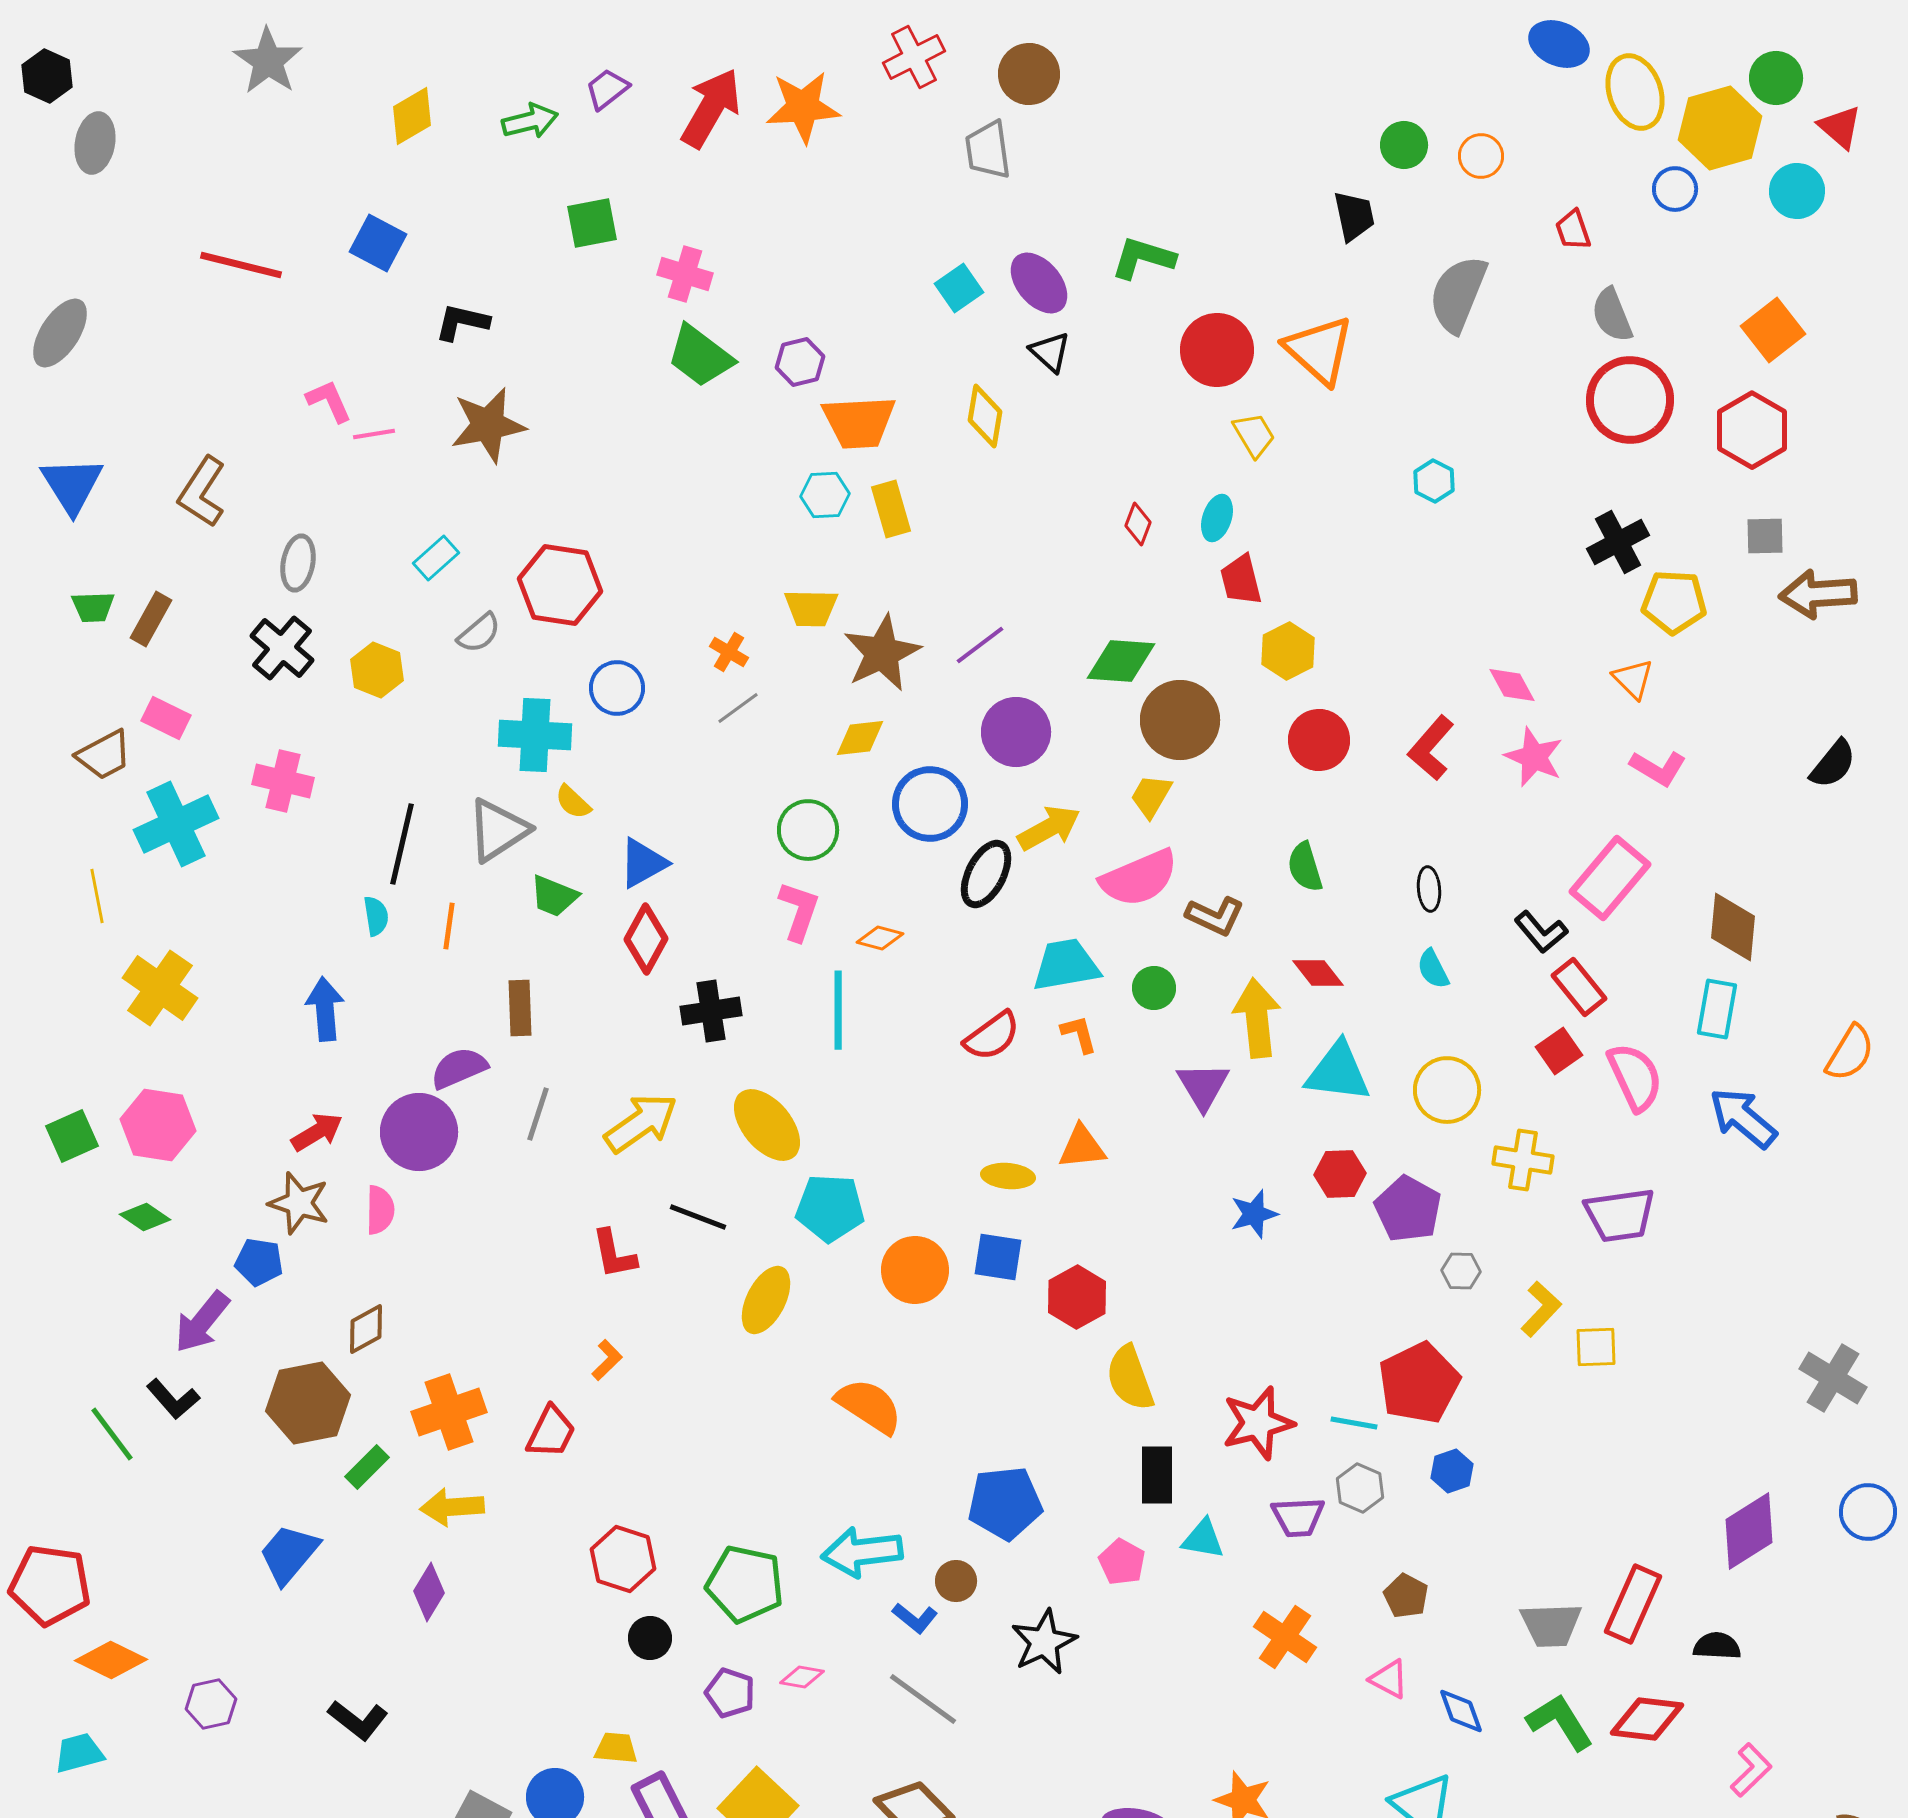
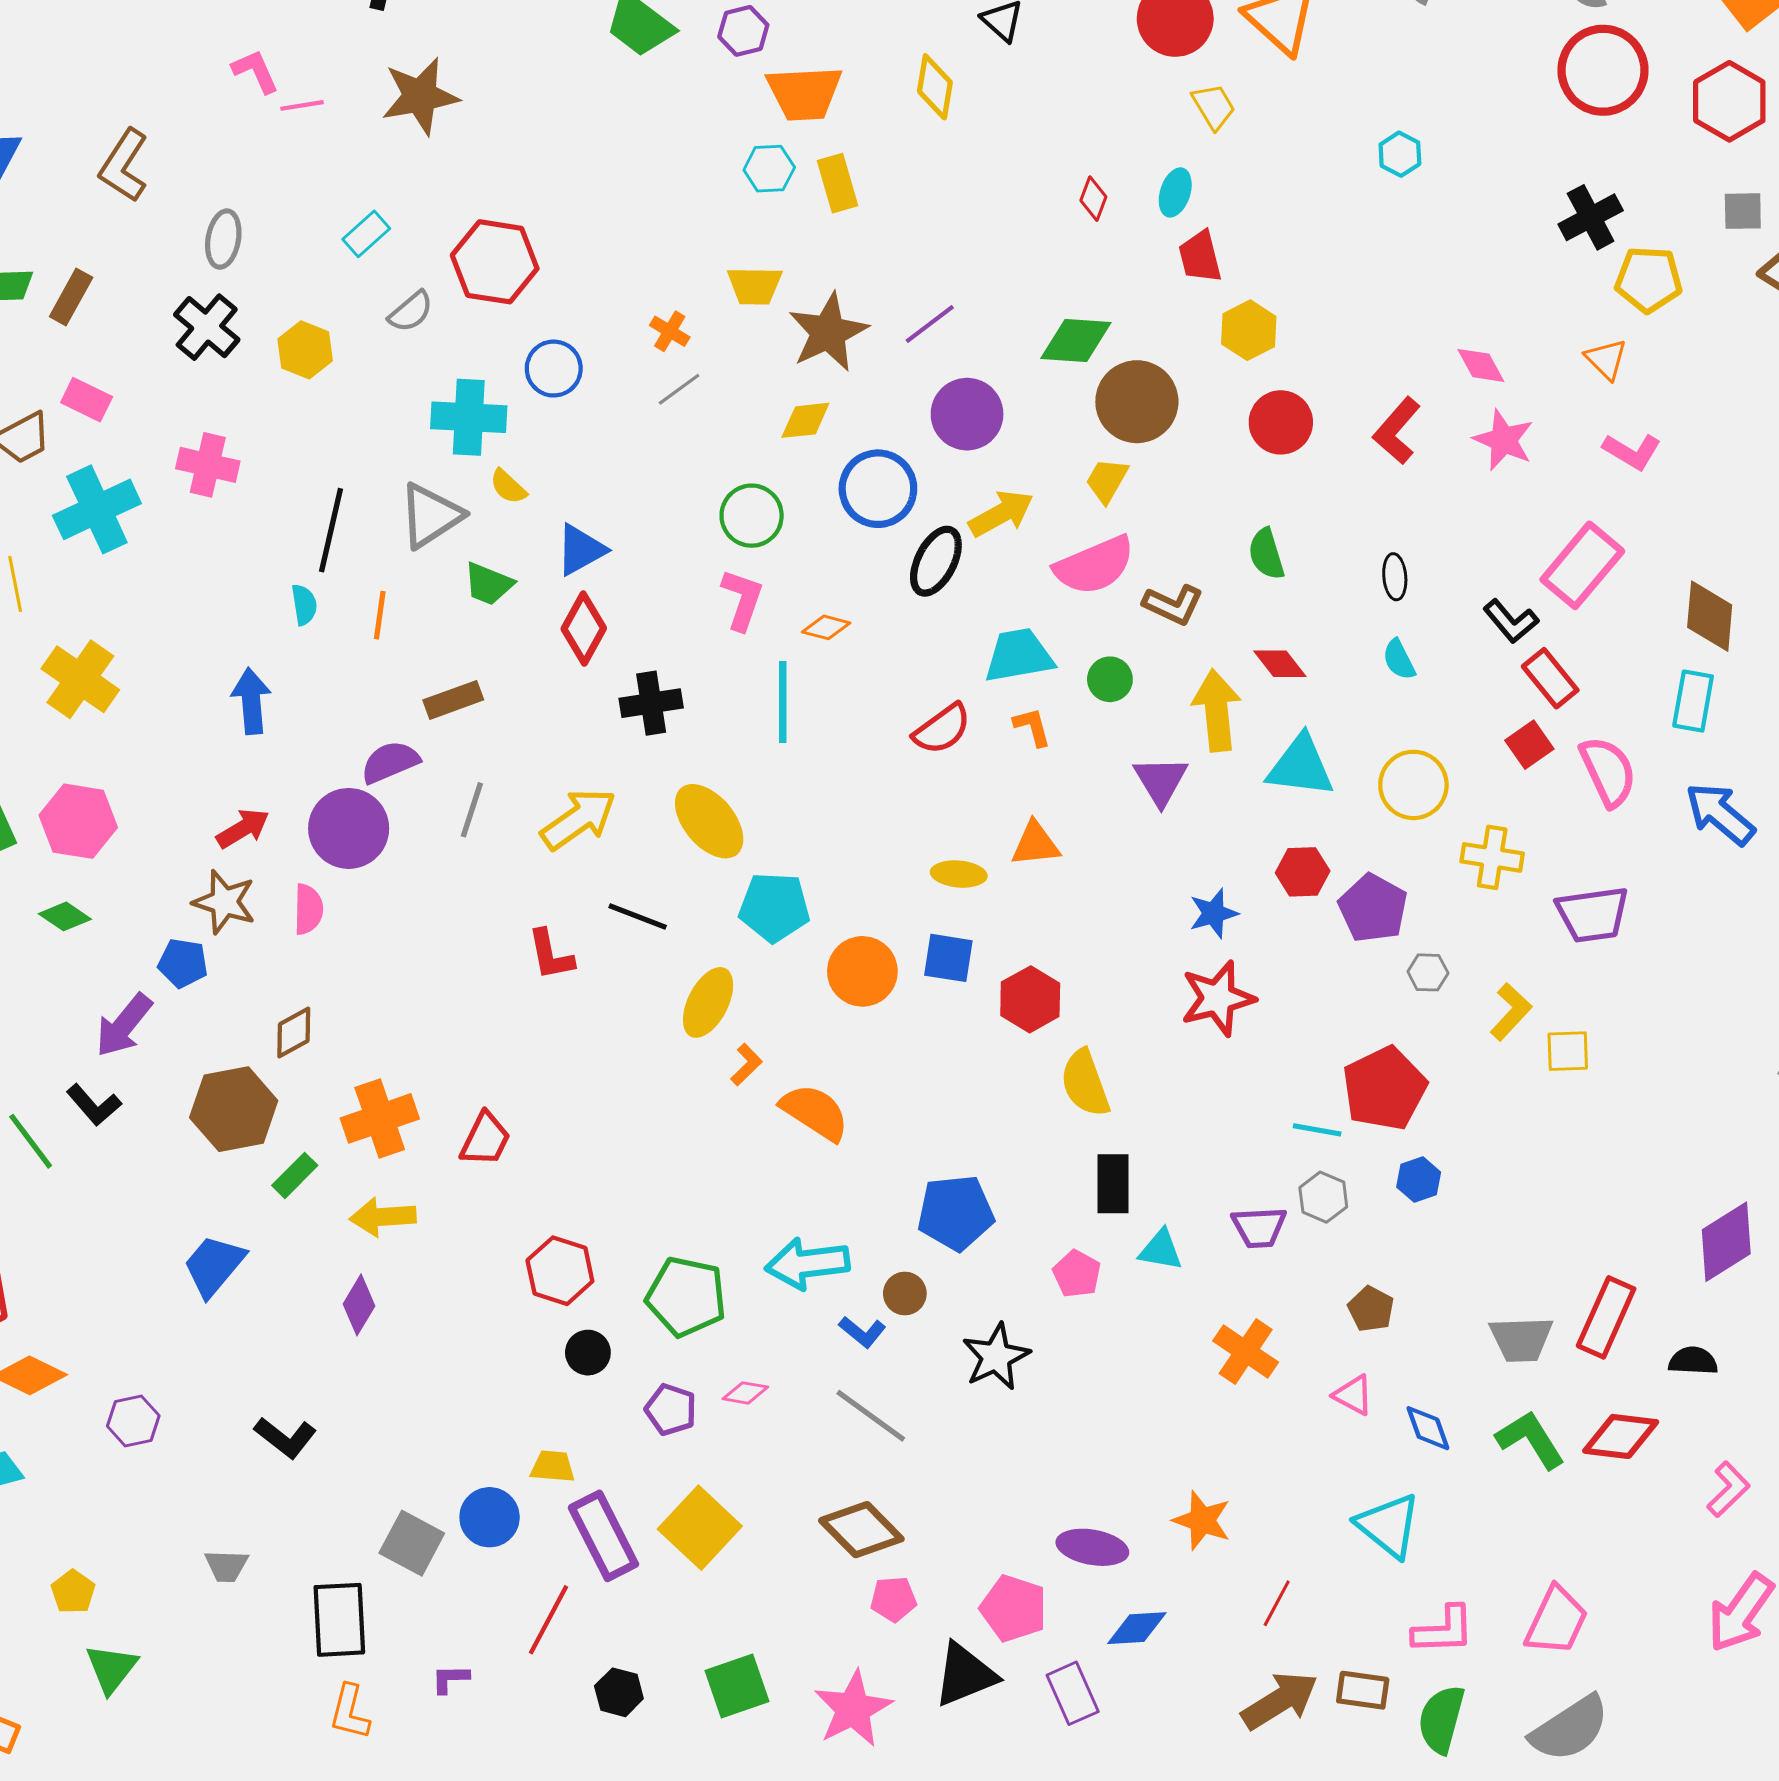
brown rectangle: (520, 1008) -> (453, 700), turned 72
orange L-shape: (607, 1360) -> (746, 1065), moved
red star: (1258, 1423) -> (1218, 998), moved

